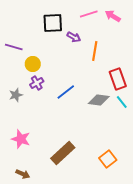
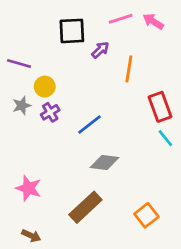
purple arrow: (74, 37) -> (100, 50), turned -72
gray star: (16, 95) -> (22, 106), moved
gray diamond: (99, 100) -> (104, 162), moved

